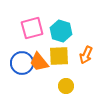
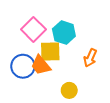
pink square: (32, 28) -> (33, 29), turned -30
yellow square: (59, 56) -> (50, 52), moved

